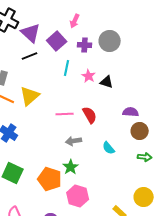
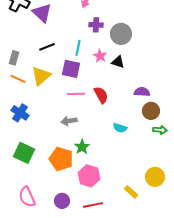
purple square: (57, 41) -> (71, 69), moved, turned -36
gray circle: (110, 41) -> (121, 34), moved
black line: (30, 56) -> (47, 47), moved
gray arrow: (74, 141) -> (69, 121), moved
cyan semicircle: (109, 148) -> (120, 128), turned -32
green arrow: (145, 157) -> (160, 130), moved

